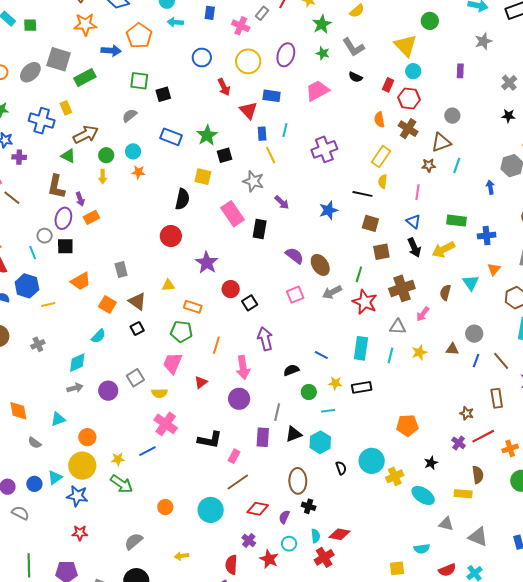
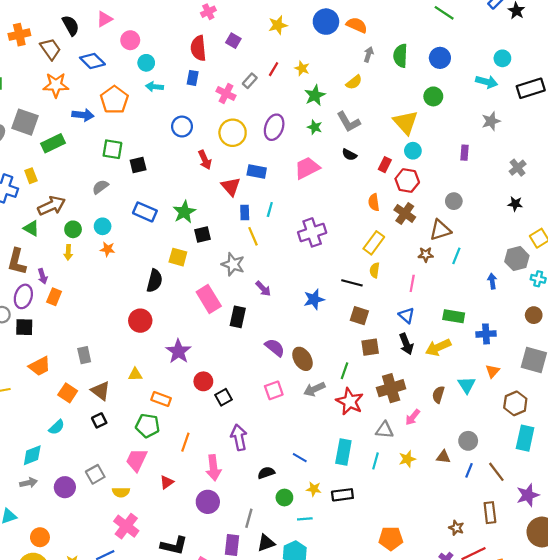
orange rectangle: (91, 217) -> (54, 297), turned -42

